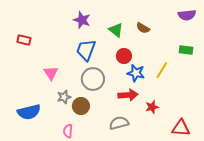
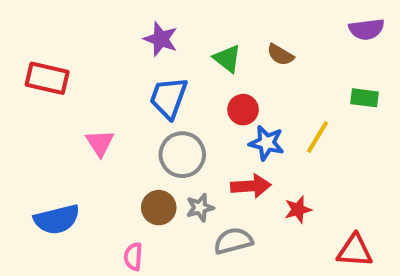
red rectangle: (24, 40) -> (47, 78), size x1.5
gray star: (64, 97) -> (200, 208), moved

